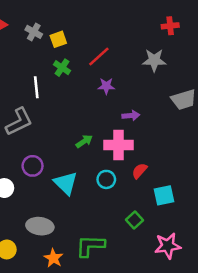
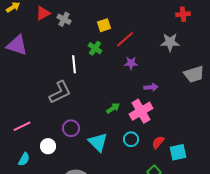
gray cross: (34, 32) -> (64, 19), moved
yellow square: (58, 39) -> (104, 25), moved
pink cross: (119, 145) -> (141, 111), turned -30
red semicircle: (139, 171) -> (158, 142), moved

